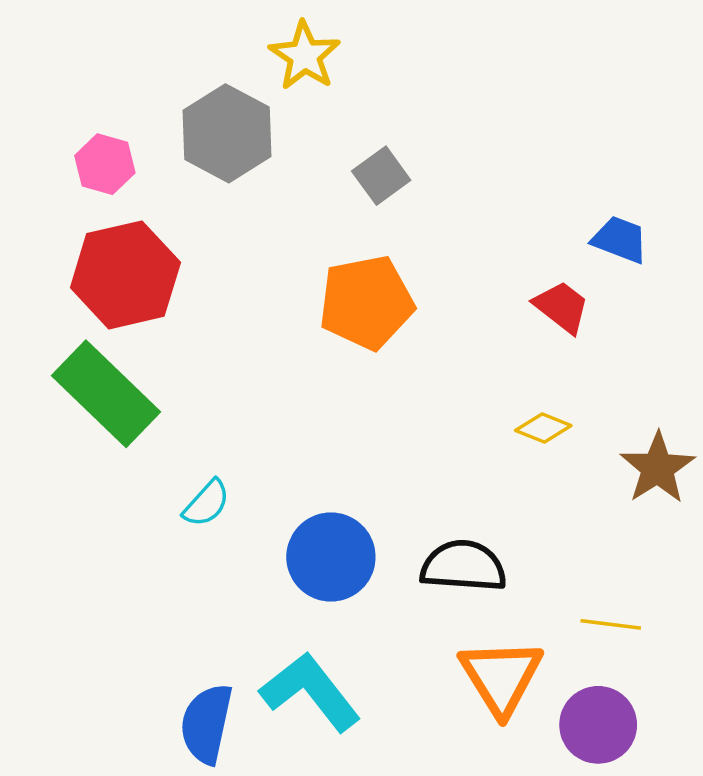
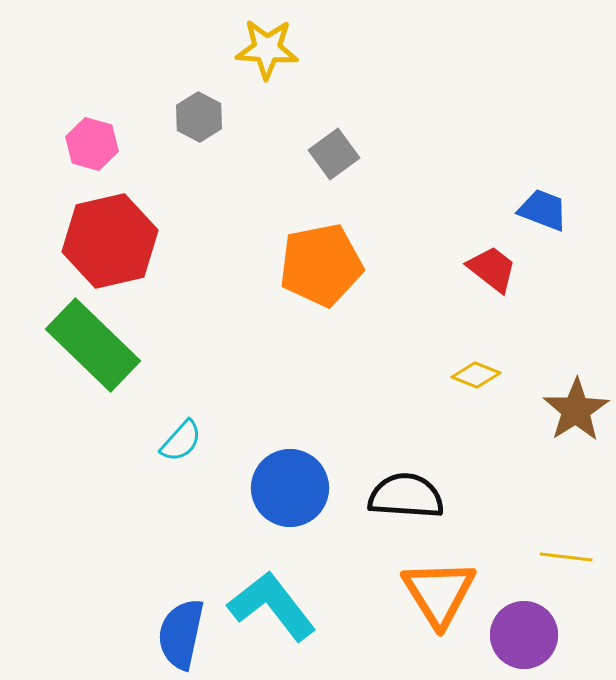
yellow star: (305, 56) -> (267, 49), turned -30
gray hexagon: (227, 133) -> (199, 117), size x0.6
yellow line: (611, 624) -> (566, 557), moved

